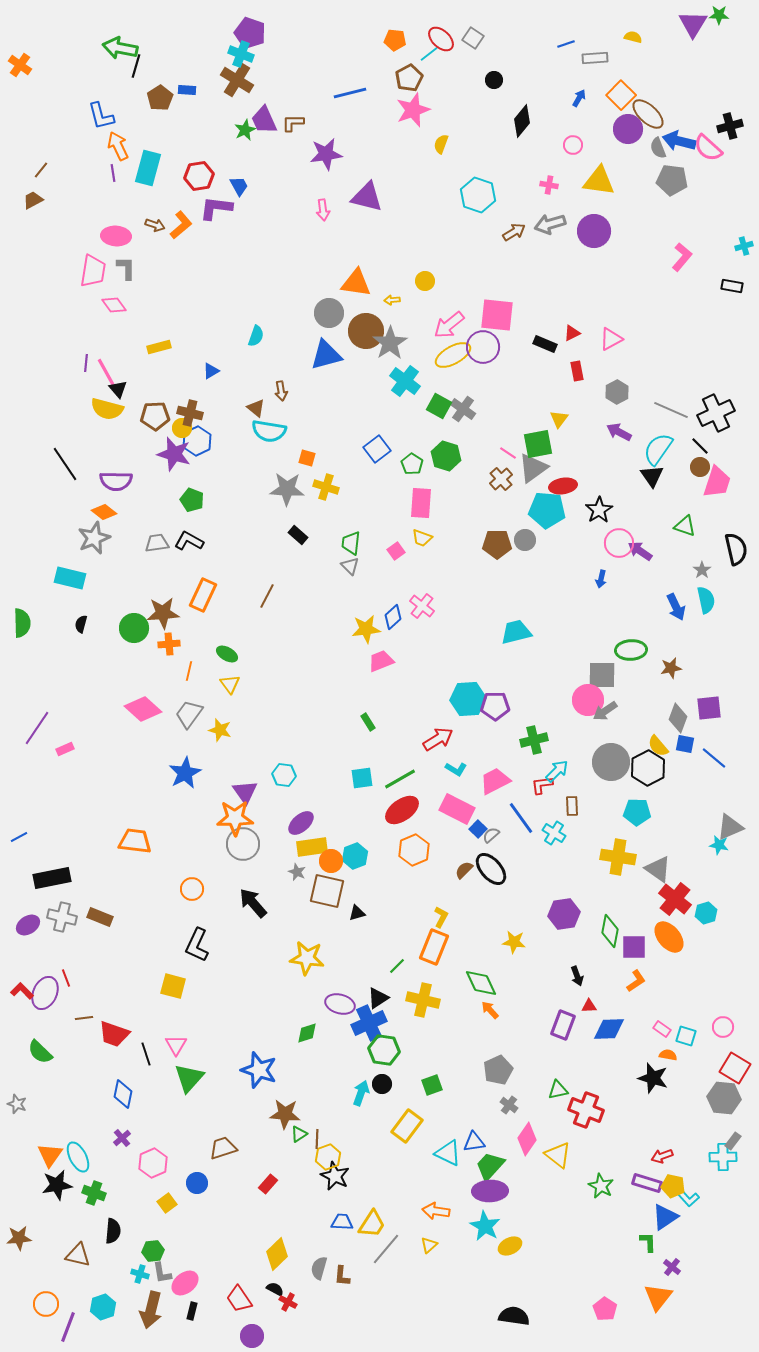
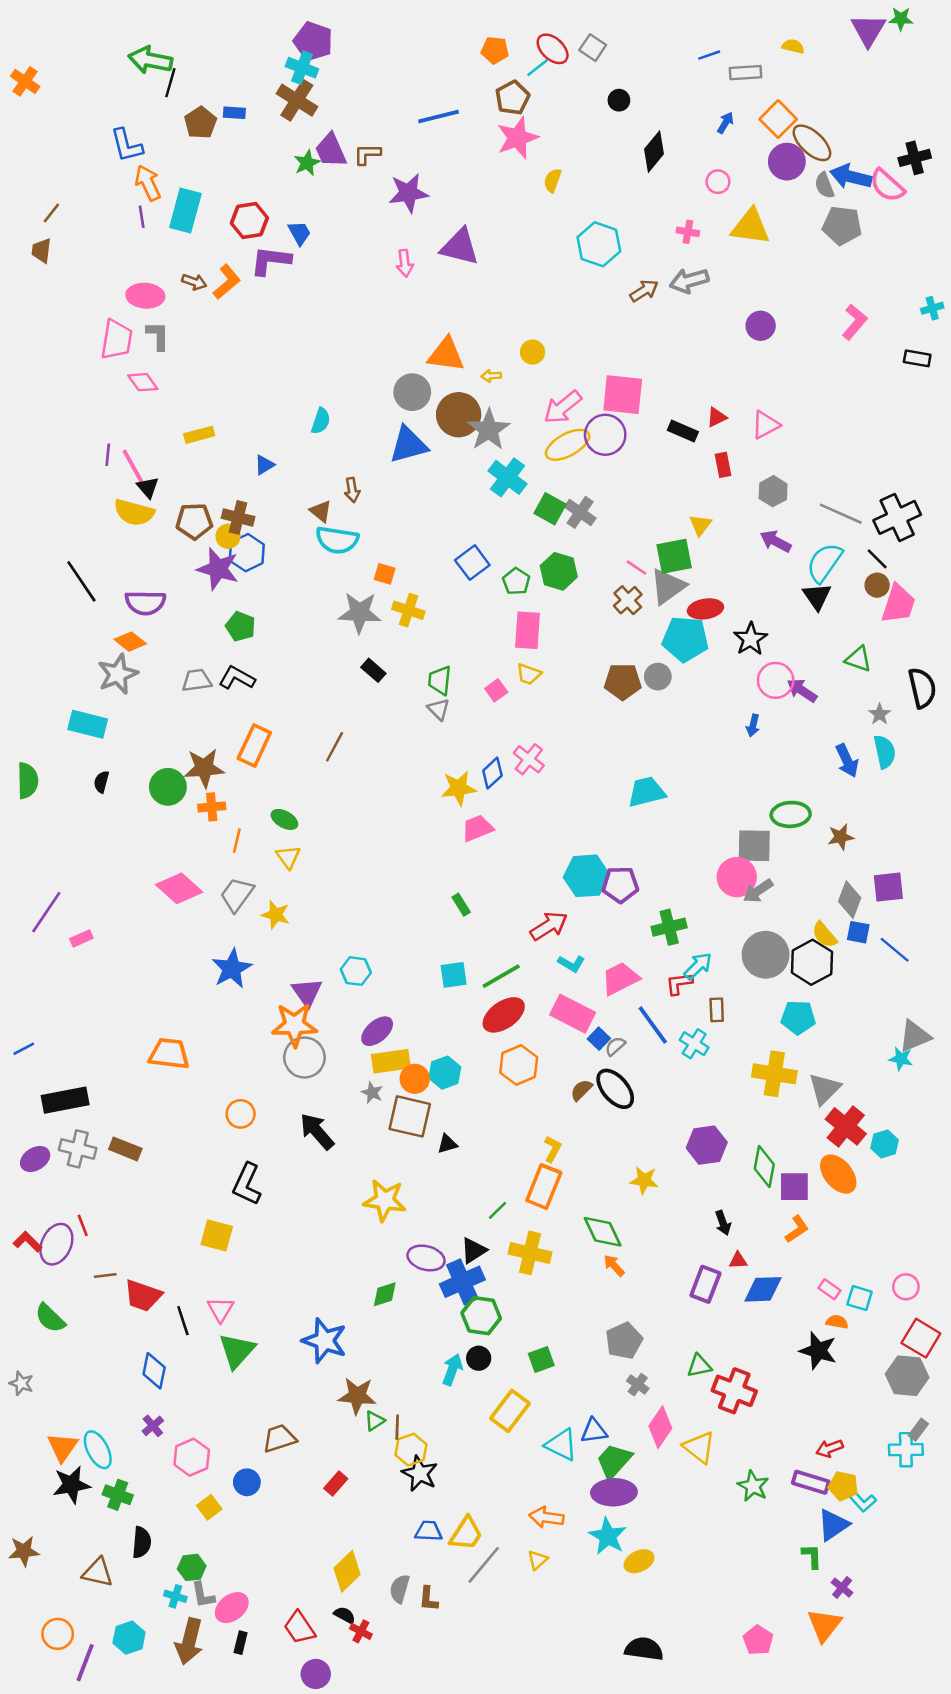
brown trapezoid: (33, 200) -> (41, 251), turned -55
purple circle: (594, 231) -> (761, 326), moved, size x0.7
gray triangle: (658, 869) -> (824, 1089), turned 40

